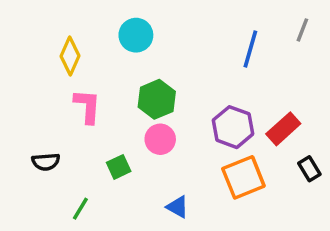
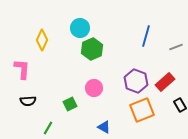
gray line: (302, 30) -> (176, 47), moved, turned 48
green hexagon: (157, 99) -> (92, 49), moved
pink L-shape: (87, 106) -> (22, 69), moved

